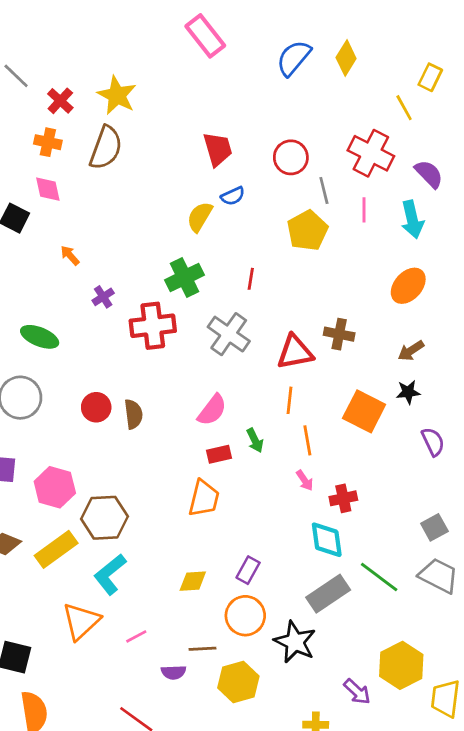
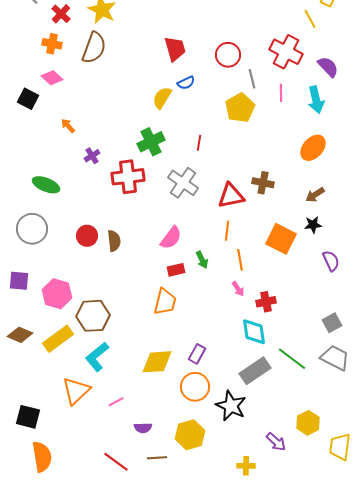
pink diamond: (48, 189) -> (52, 78), turned -35
yellow diamond: (193, 581) -> (157, 362), size x1.5
brown line: (202, 649) -> (157, 458), moved
yellow hexagon: (401, 665) -> (308, 423), size x0.7

